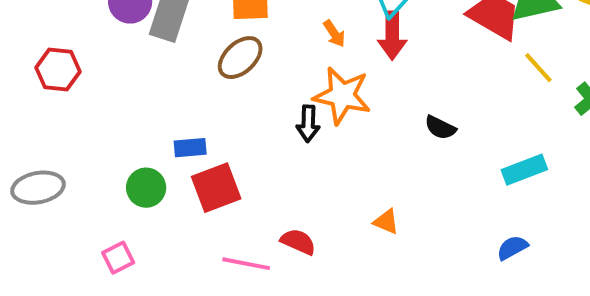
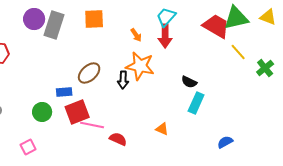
brown ellipse: (240, 58) -> (89, 73), moved
cyan rectangle: (524, 170) -> (196, 103), moved, turned -45
pink line: (246, 264) -> (92, 125), moved

